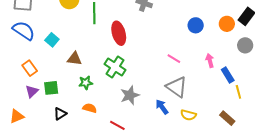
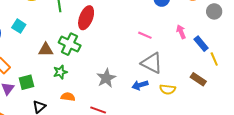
red ellipse: (119, 33) -> (86, 18), turned 45
cyan square: (52, 40) -> (19, 26), moved
green cross: (115, 67) -> (70, 44), moved
blue arrow: (162, 107) -> (140, 85), turned -63
brown rectangle: (227, 118) -> (198, 79), moved

